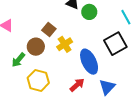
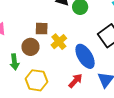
brown square: (49, 30) -> (42, 29), turned -32
green arrow: (18, 60) -> (15, 62), turned -42

